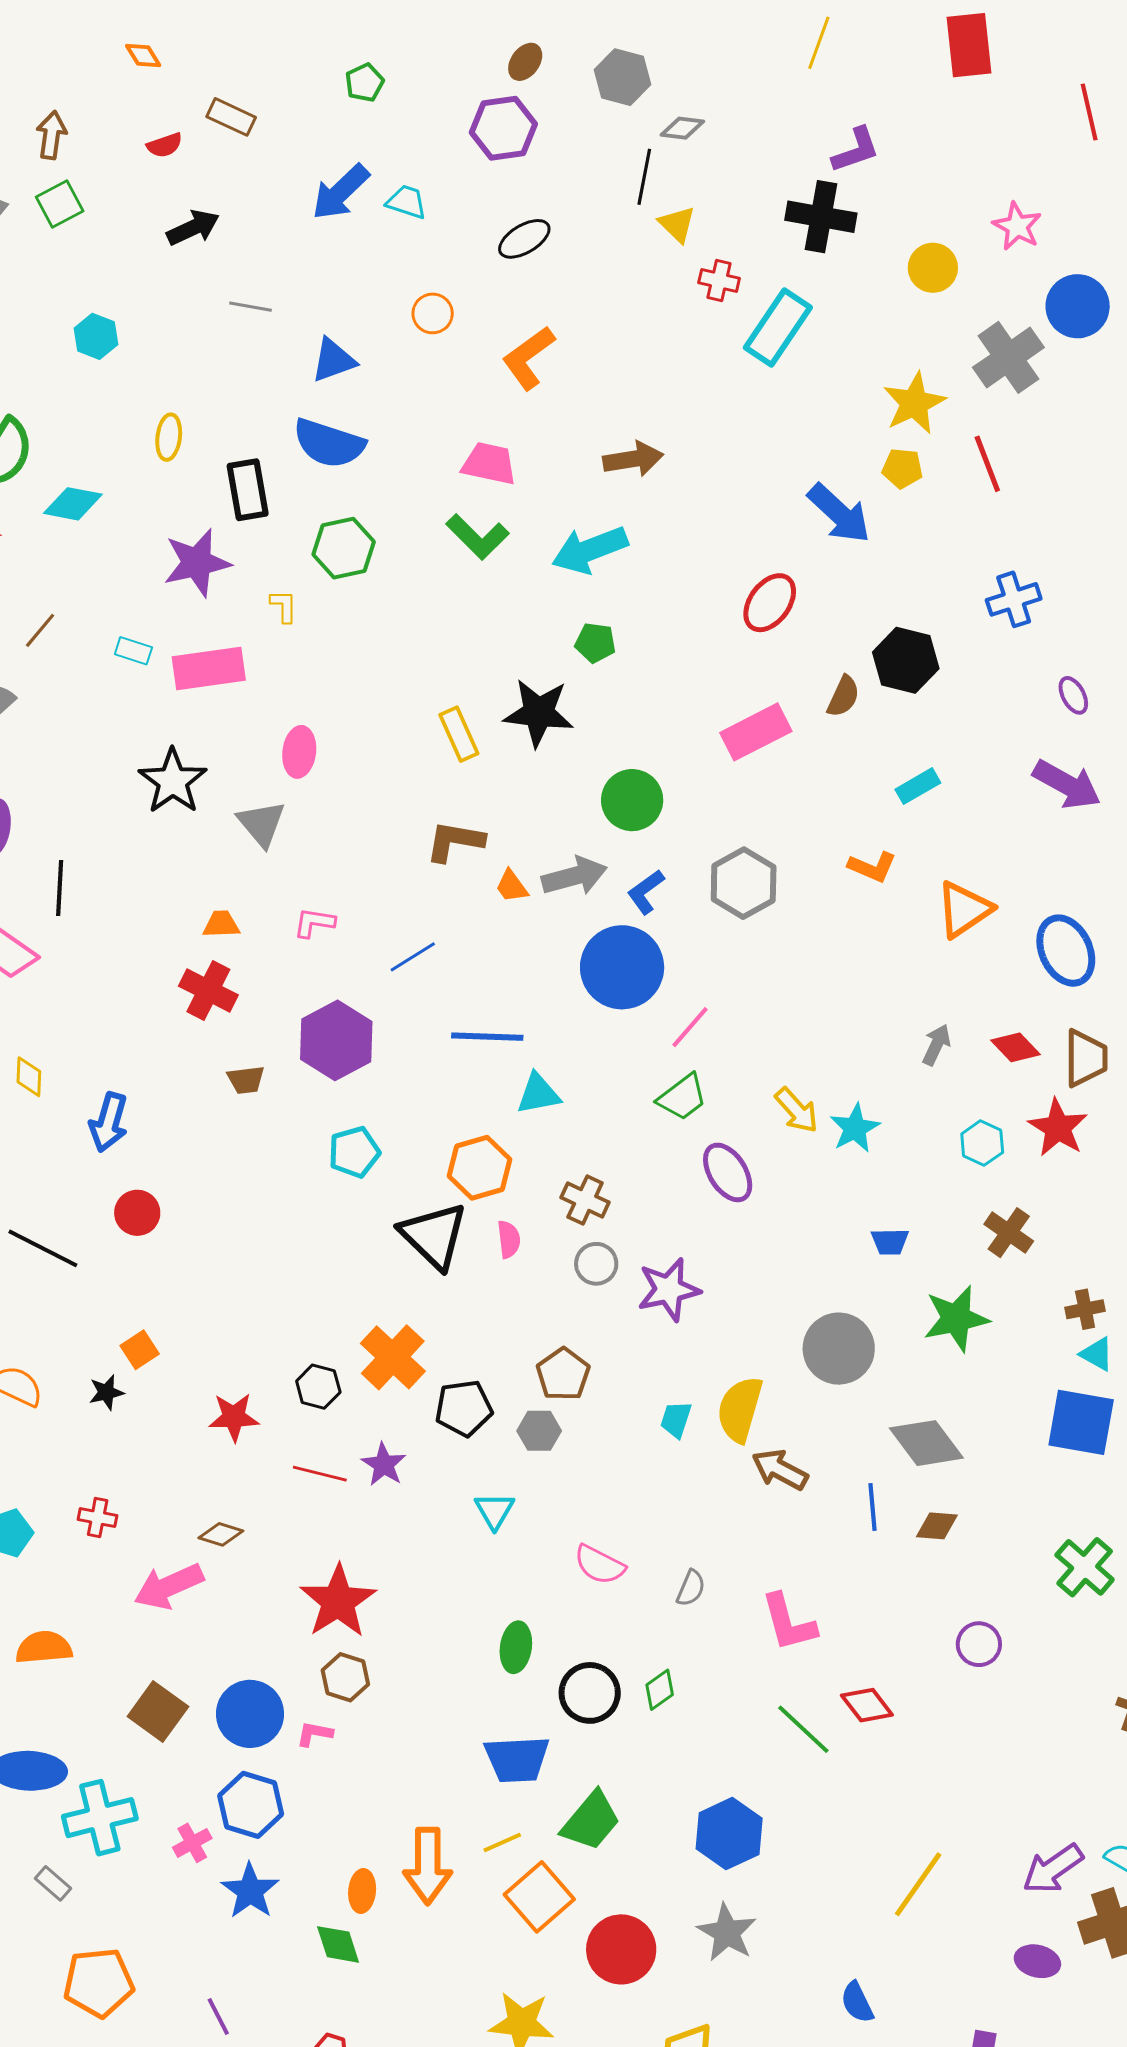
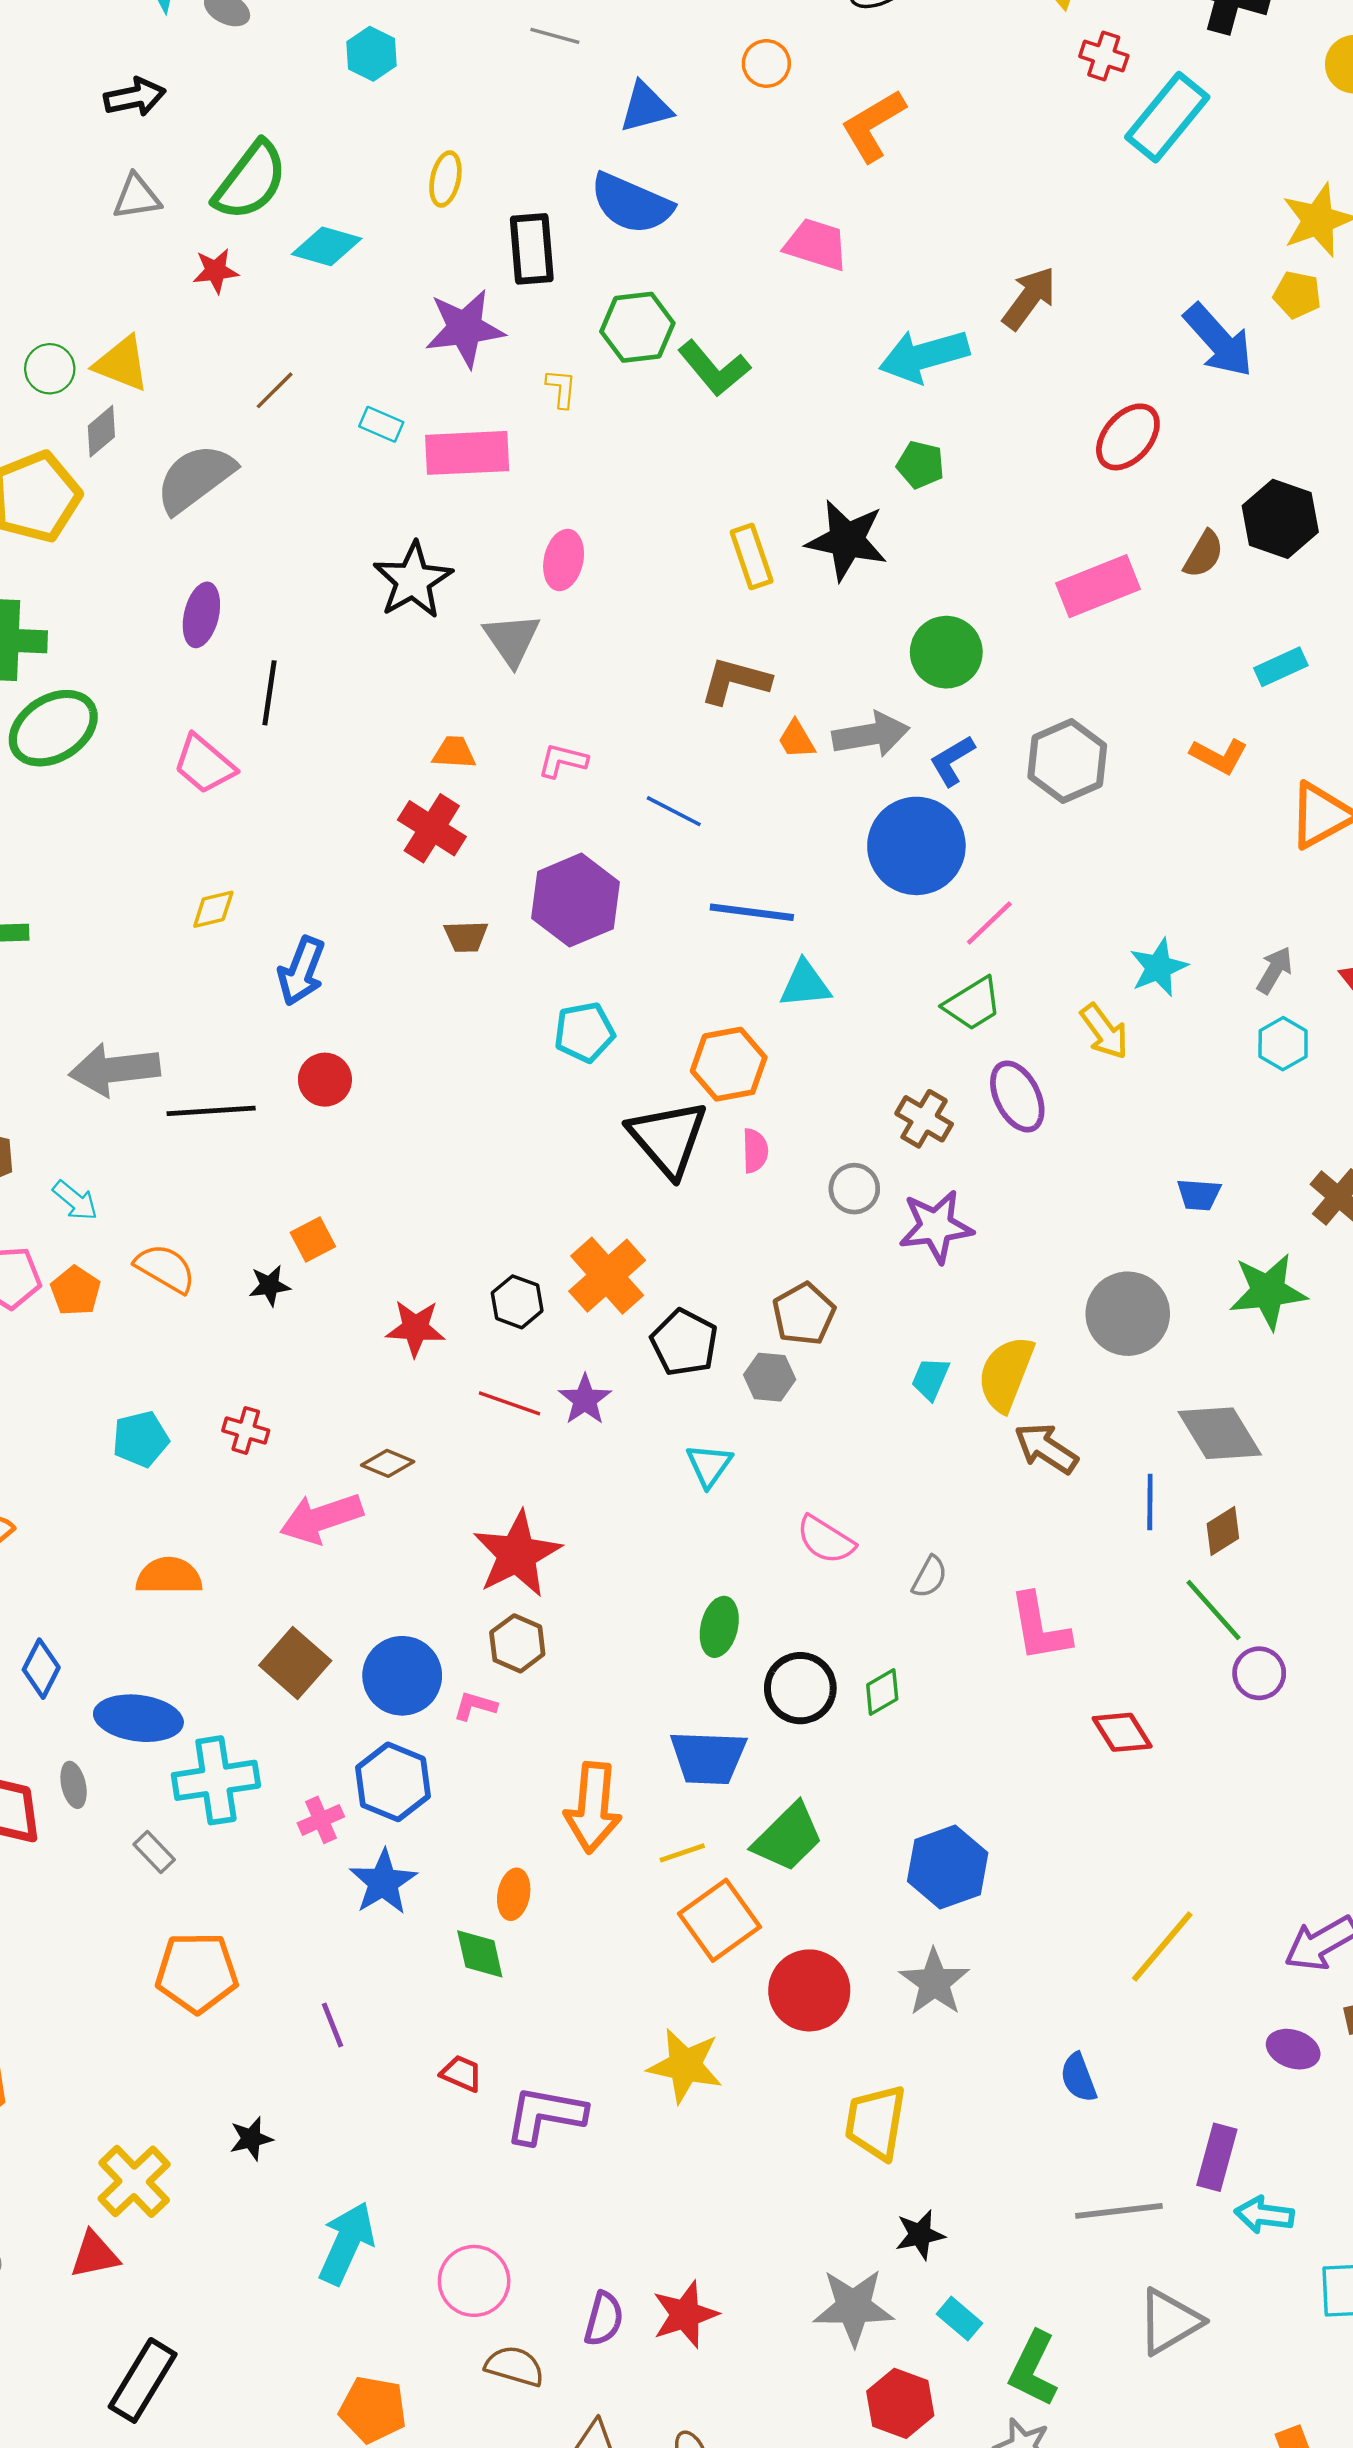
brown arrow: (633, 459) -> (1029, 298), moved, turned -50
green L-shape: (477, 537) -> (714, 368), moved
blue line: (413, 957) -> (674, 811), turned 54
yellow diamond: (29, 1077) -> (213, 909), turned 69
cyan star: (855, 1128) -> (1158, 967), moved
cyan hexagon: (982, 1143) -> (1283, 1044), moved
brown cross: (585, 1200) -> (924, 1119), moved
black line: (43, 1248) -> (211, 1111), turned -36
black pentagon: (464, 1408) -> (684, 1343), turned 30
brown diamond: (937, 1526) -> (1223, 1531), turned -42
green line: (803, 1729) -> (1213, 1610), moved
orange arrow: (428, 1866) -> (593, 1807), moved

